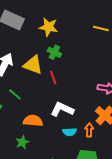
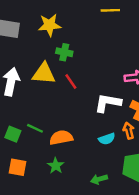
green line: (15, 94) -> (35, 128), moved
white L-shape: (62, 109) -> (108, 103), moved

